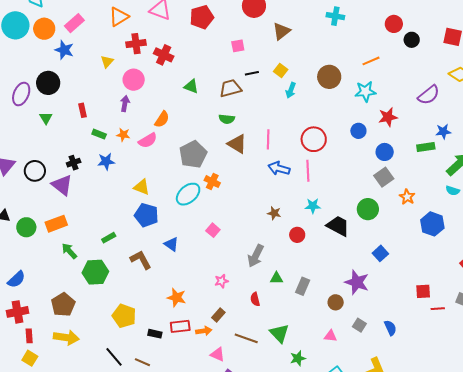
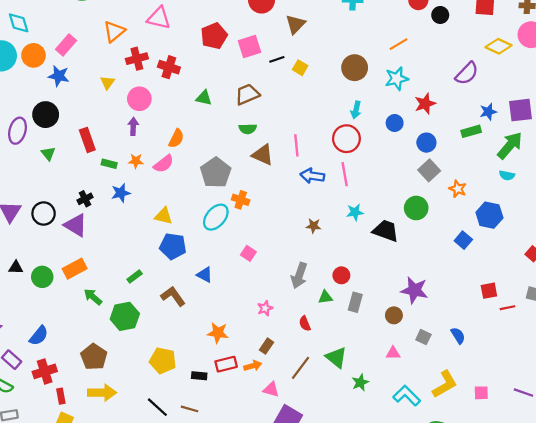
red pentagon: (202, 17) -> (214, 36), moved
pink square: (238, 46) -> (249, 47), size x1.5
black line: (252, 73) -> (277, 59), moved
cyan arrow: (291, 90) -> (356, 110), moved
red rectangle: (82, 110) -> (87, 140), size x1.5
red circle: (297, 235) -> (341, 275), moved
blue square: (380, 253) -> (463, 240), moved
brown line: (246, 338) -> (301, 368), turned -65

